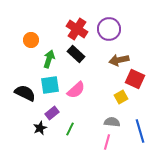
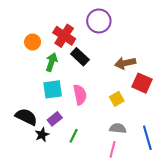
red cross: (77, 29) -> (64, 36), moved
purple circle: (109, 29) -> (99, 21), moved
pink semicircle: (76, 90) -> (80, 95), turned -60
black semicircle: (25, 93) -> (26, 117), moved
yellow square: (121, 97) -> (117, 99), moved

